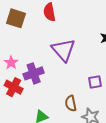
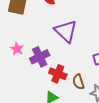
red cross: (14, 87) -> (58, 74), moved

